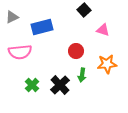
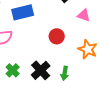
orange star: (107, 64) -> (88, 49), turned 30
green arrow: (82, 75) -> (65, 73), moved

